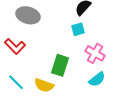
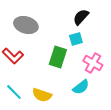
green rectangle: (60, 65) -> (58, 57), moved
cyan semicircle: (97, 79) -> (81, 87), moved

